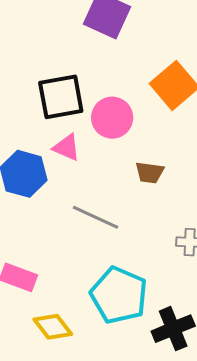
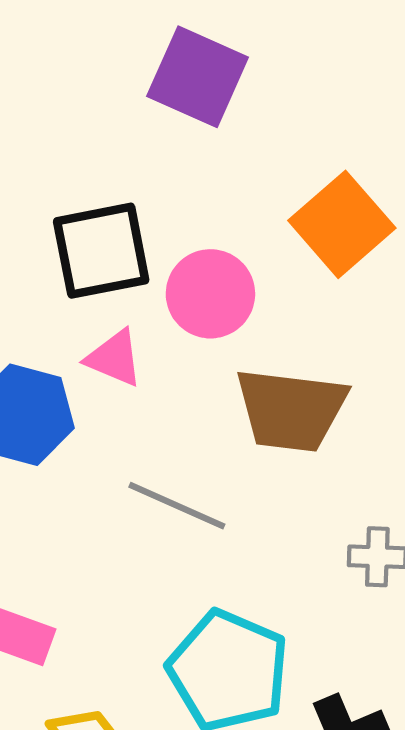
brown trapezoid: (150, 173) -> (291, 410), size x1.8

